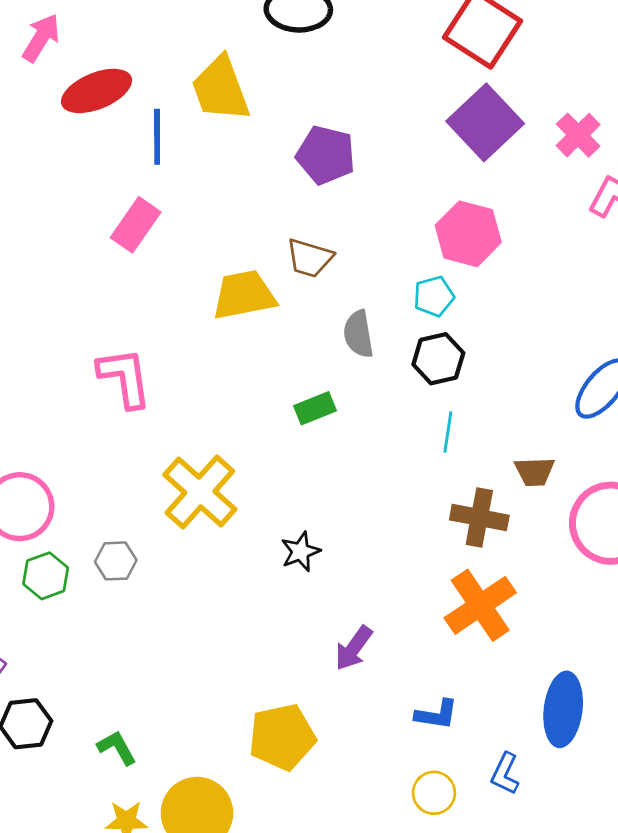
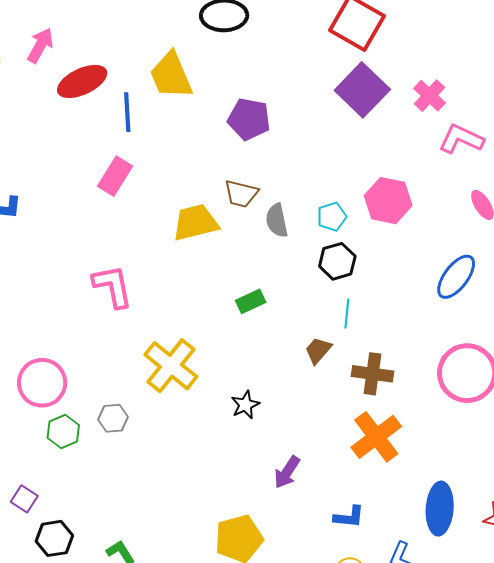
pink hexagon: (468, 234) -> (388, 201), moved
gray semicircle: (358, 334) -> (277, 220), moved
brown trapezoid: (535, 472) -> (318, 350), moved, turned 136

